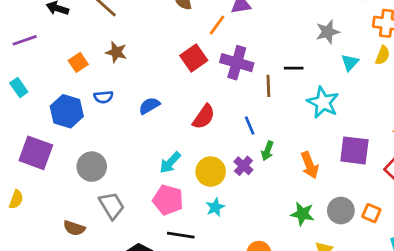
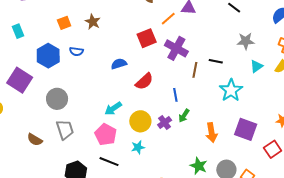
blue semicircle: (149, 106) -> (119, 64), moved

